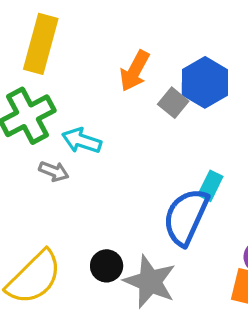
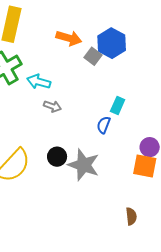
orange arrow: (135, 71) -> (69, 38), turned -100
gray arrow: (54, 171) -> (52, 106), moved
blue semicircle: (186, 217) -> (104, 125), size x0.5

